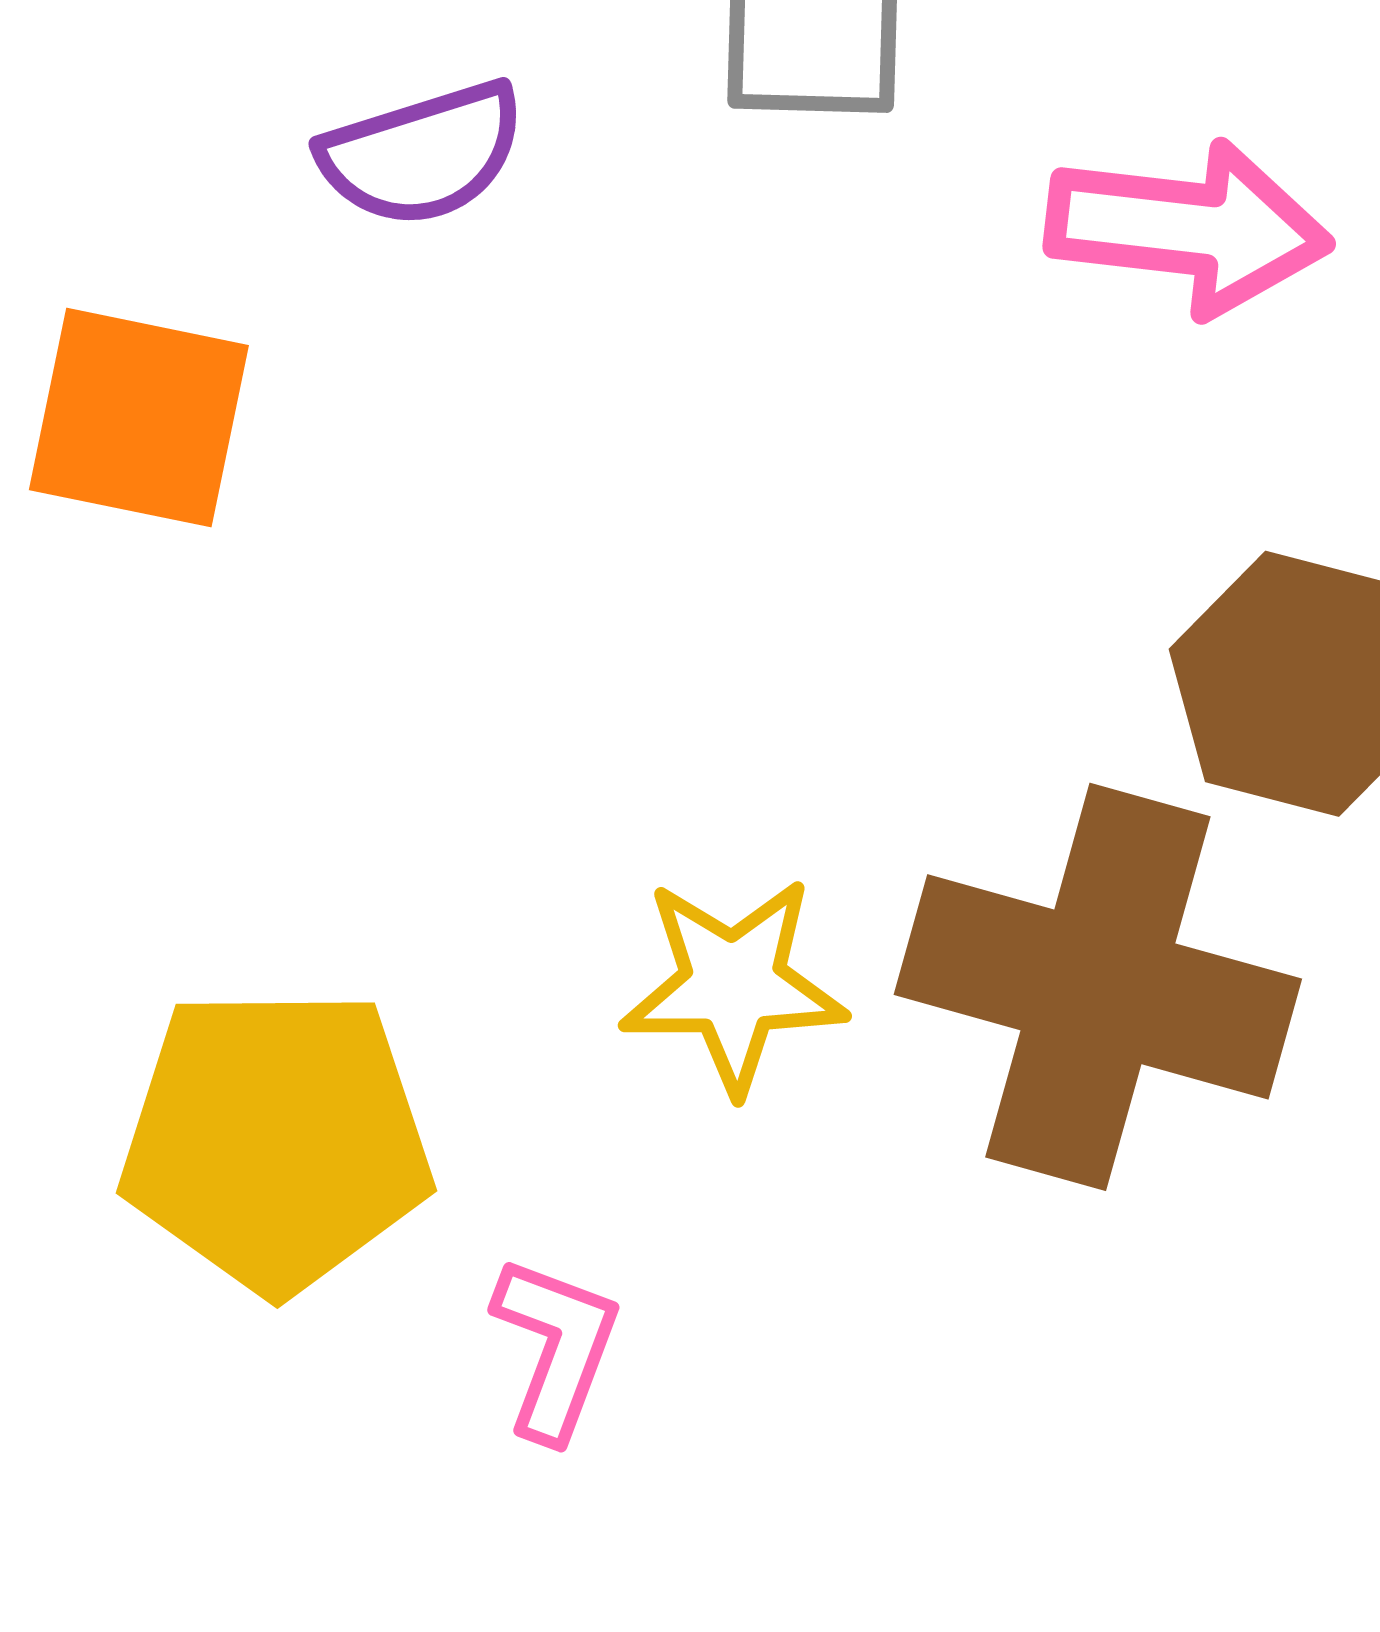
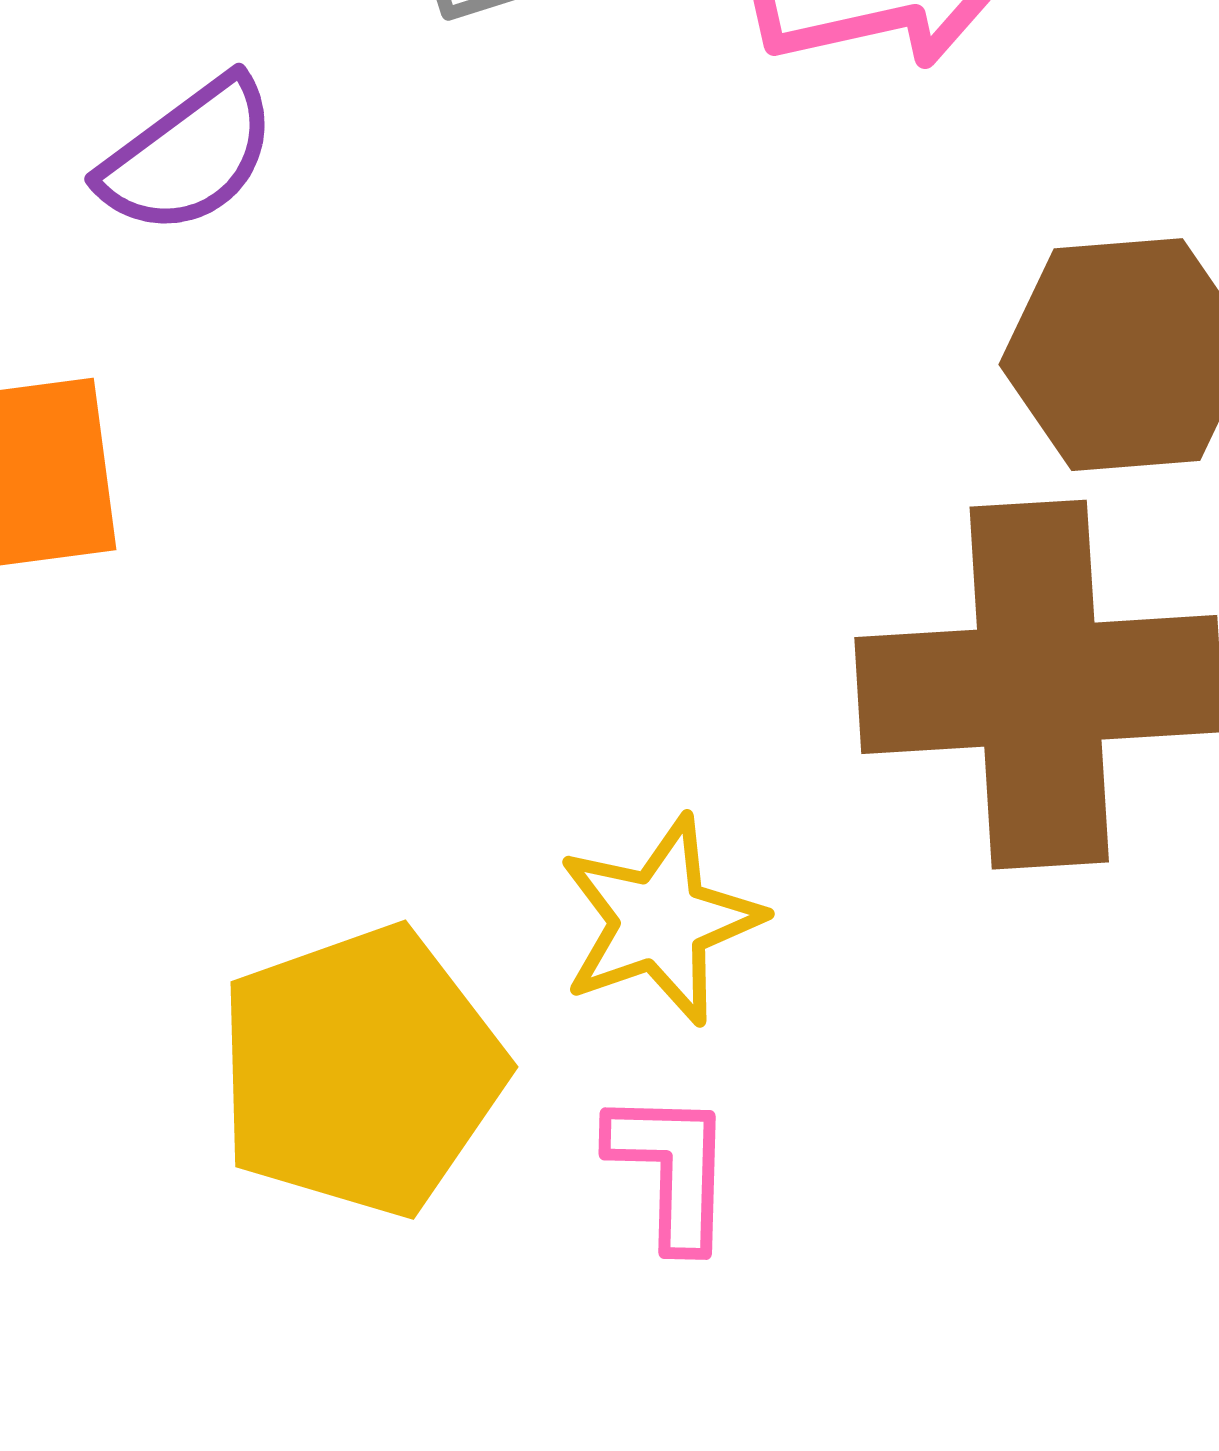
yellow star: (733, 985) -> (660, 920), moved

